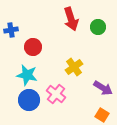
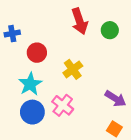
yellow cross: (74, 67) -> (73, 69), moved
cyan star: (27, 75) -> (30, 84), turned 30

